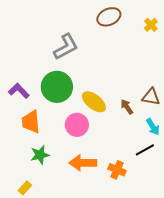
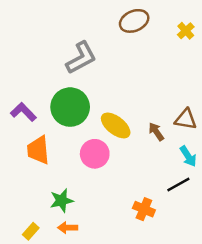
green star: (40, 155) -> (62, 201), moved
orange arrow: (83, 163) -> (68, 228), moved, size x0.6

